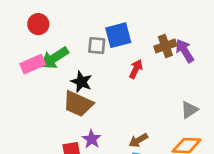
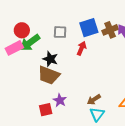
red circle: (38, 24) -> (22, 30), moved
blue square: (118, 35) -> (89, 28), moved
red arrow: (136, 69) -> (82, 48), moved

